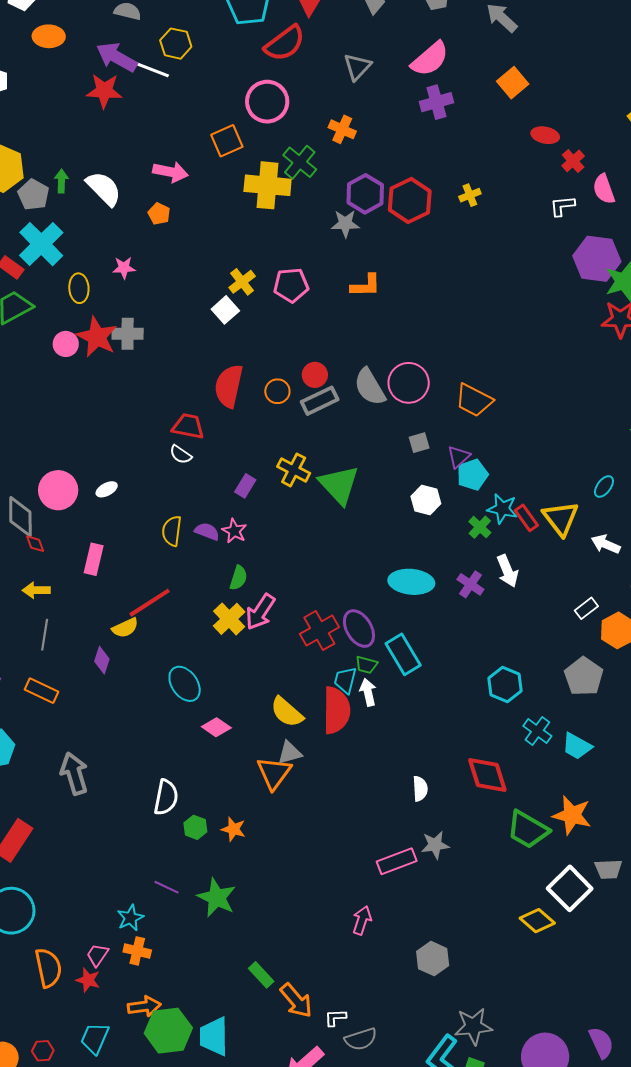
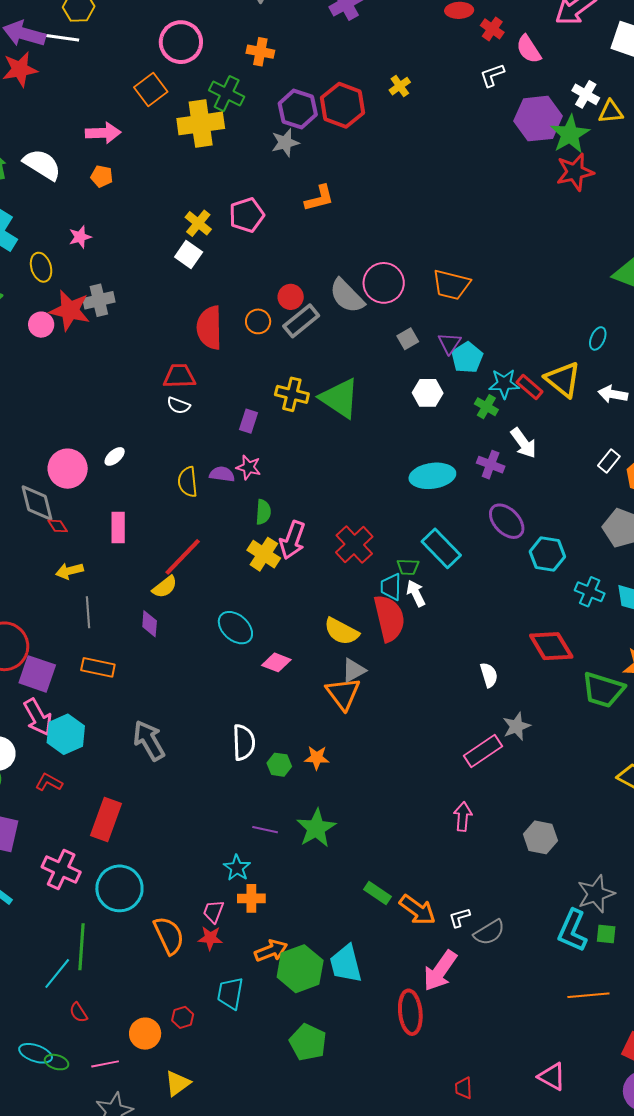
purple ellipse: (359, 629) -> (507, 521), moved
green star: (217, 898) -> (316, 828), turned 30

